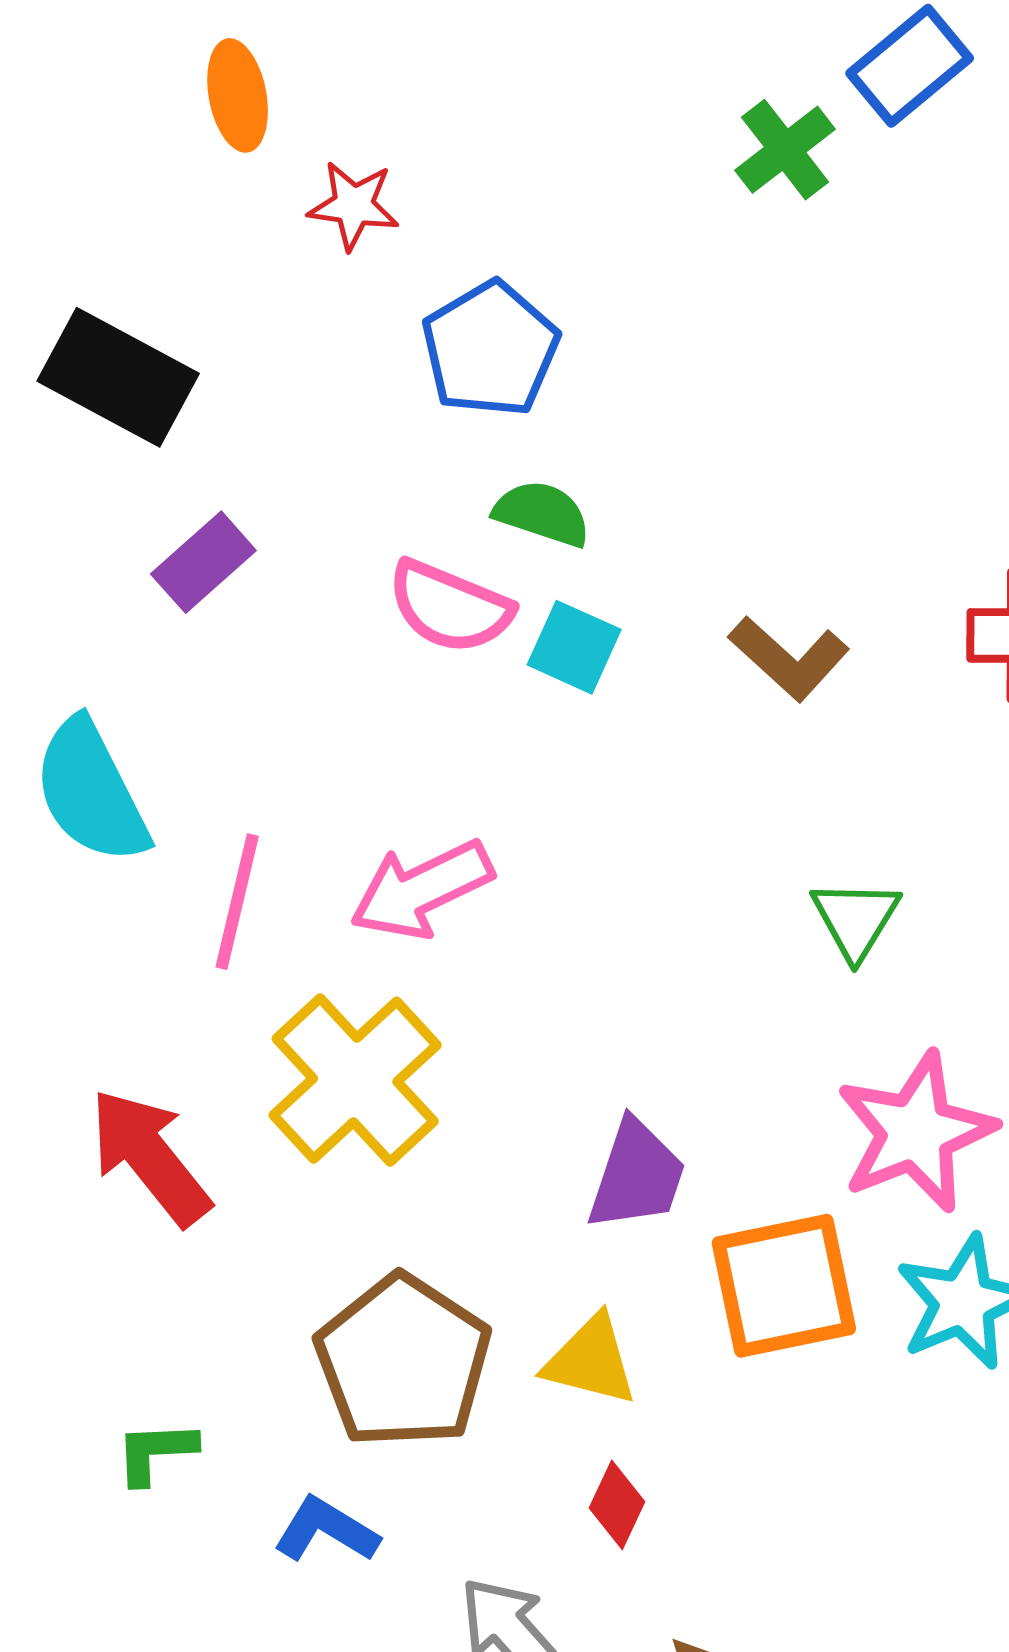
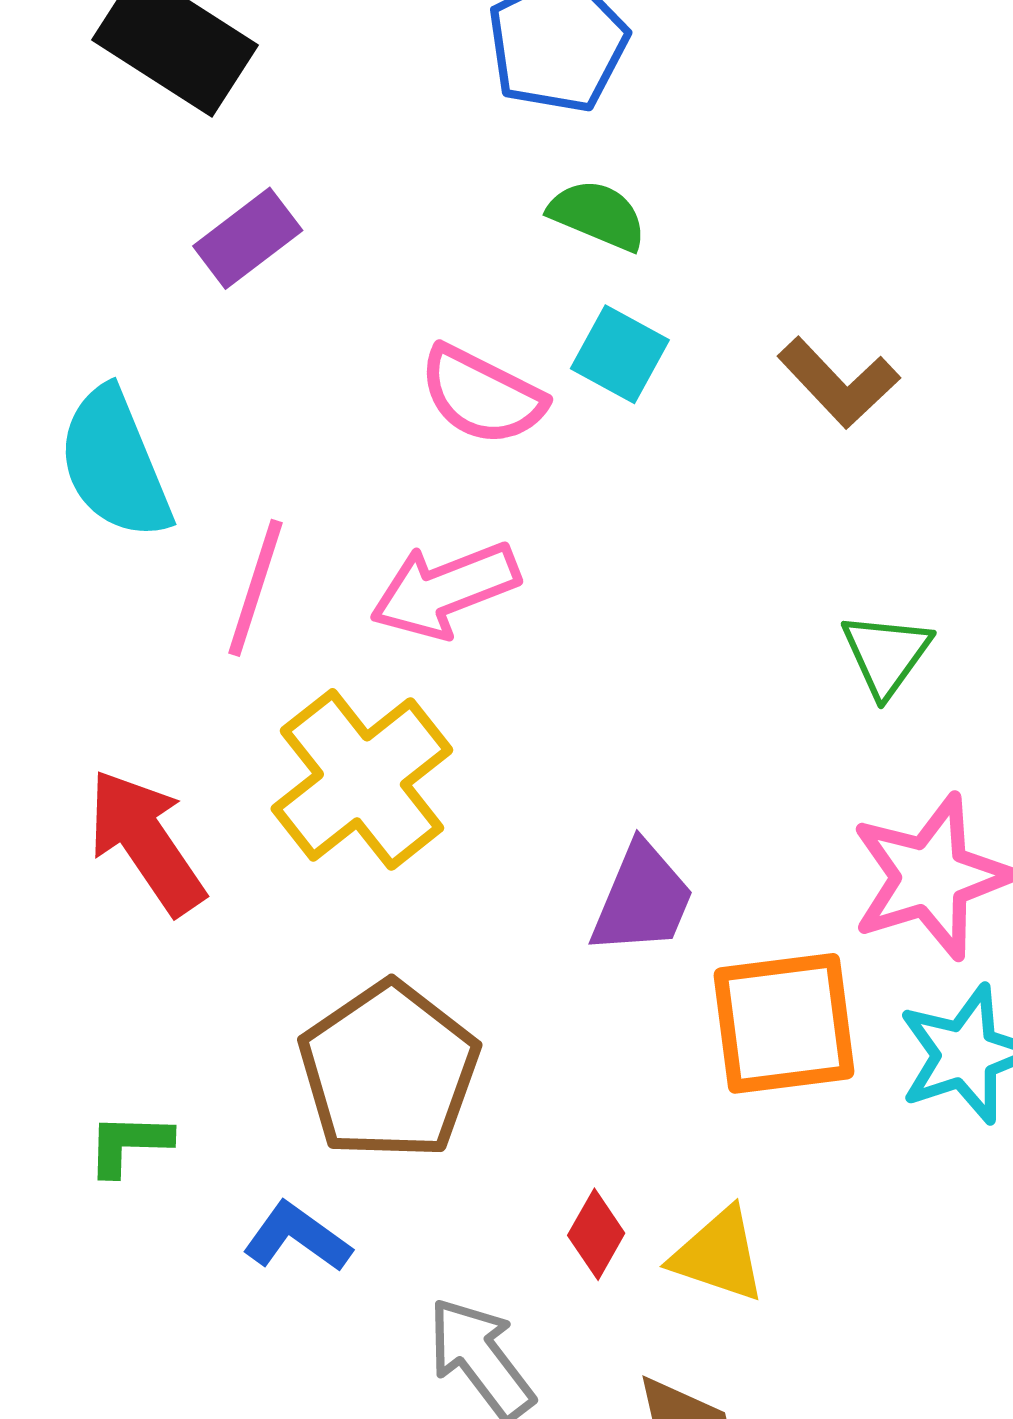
pink semicircle: (450, 607) -> (482, 395), moved
yellow triangle: (591, 1360) -> (718, 1255), moved

